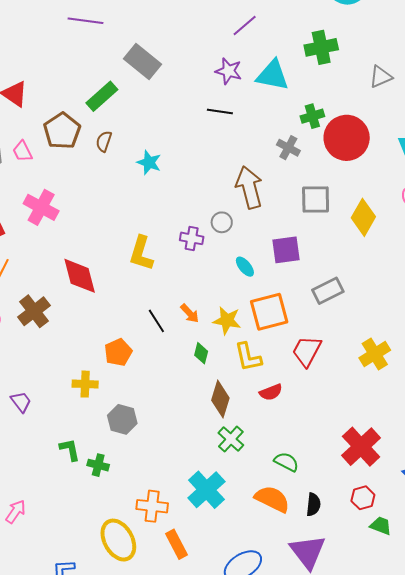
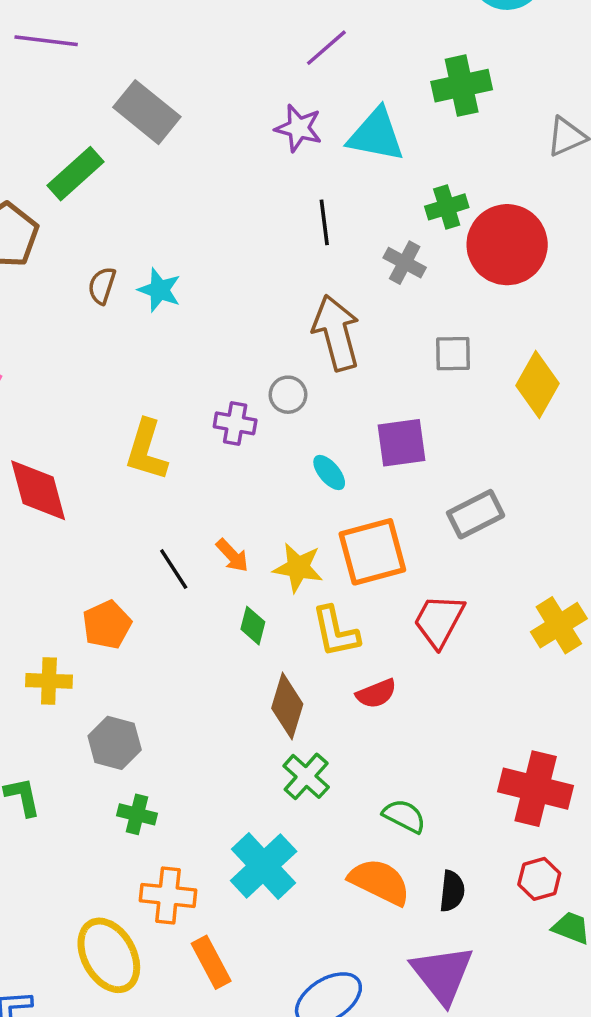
black line: (220, 112) -> (324, 222), moved, turned 75
brown semicircle: (104, 141) -> (102, 286), moved
gray square: (316, 200) -> (453, 354), size x0.7
red cross: (361, 447) -> (536, 789), turned -33
green cross: (98, 465) -> (137, 814), moved

